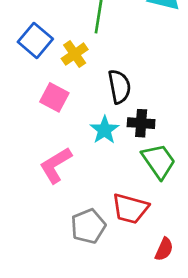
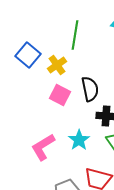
pink square: (54, 97) -> (60, 95), moved
cyan star: (104, 130) -> (79, 140), moved

